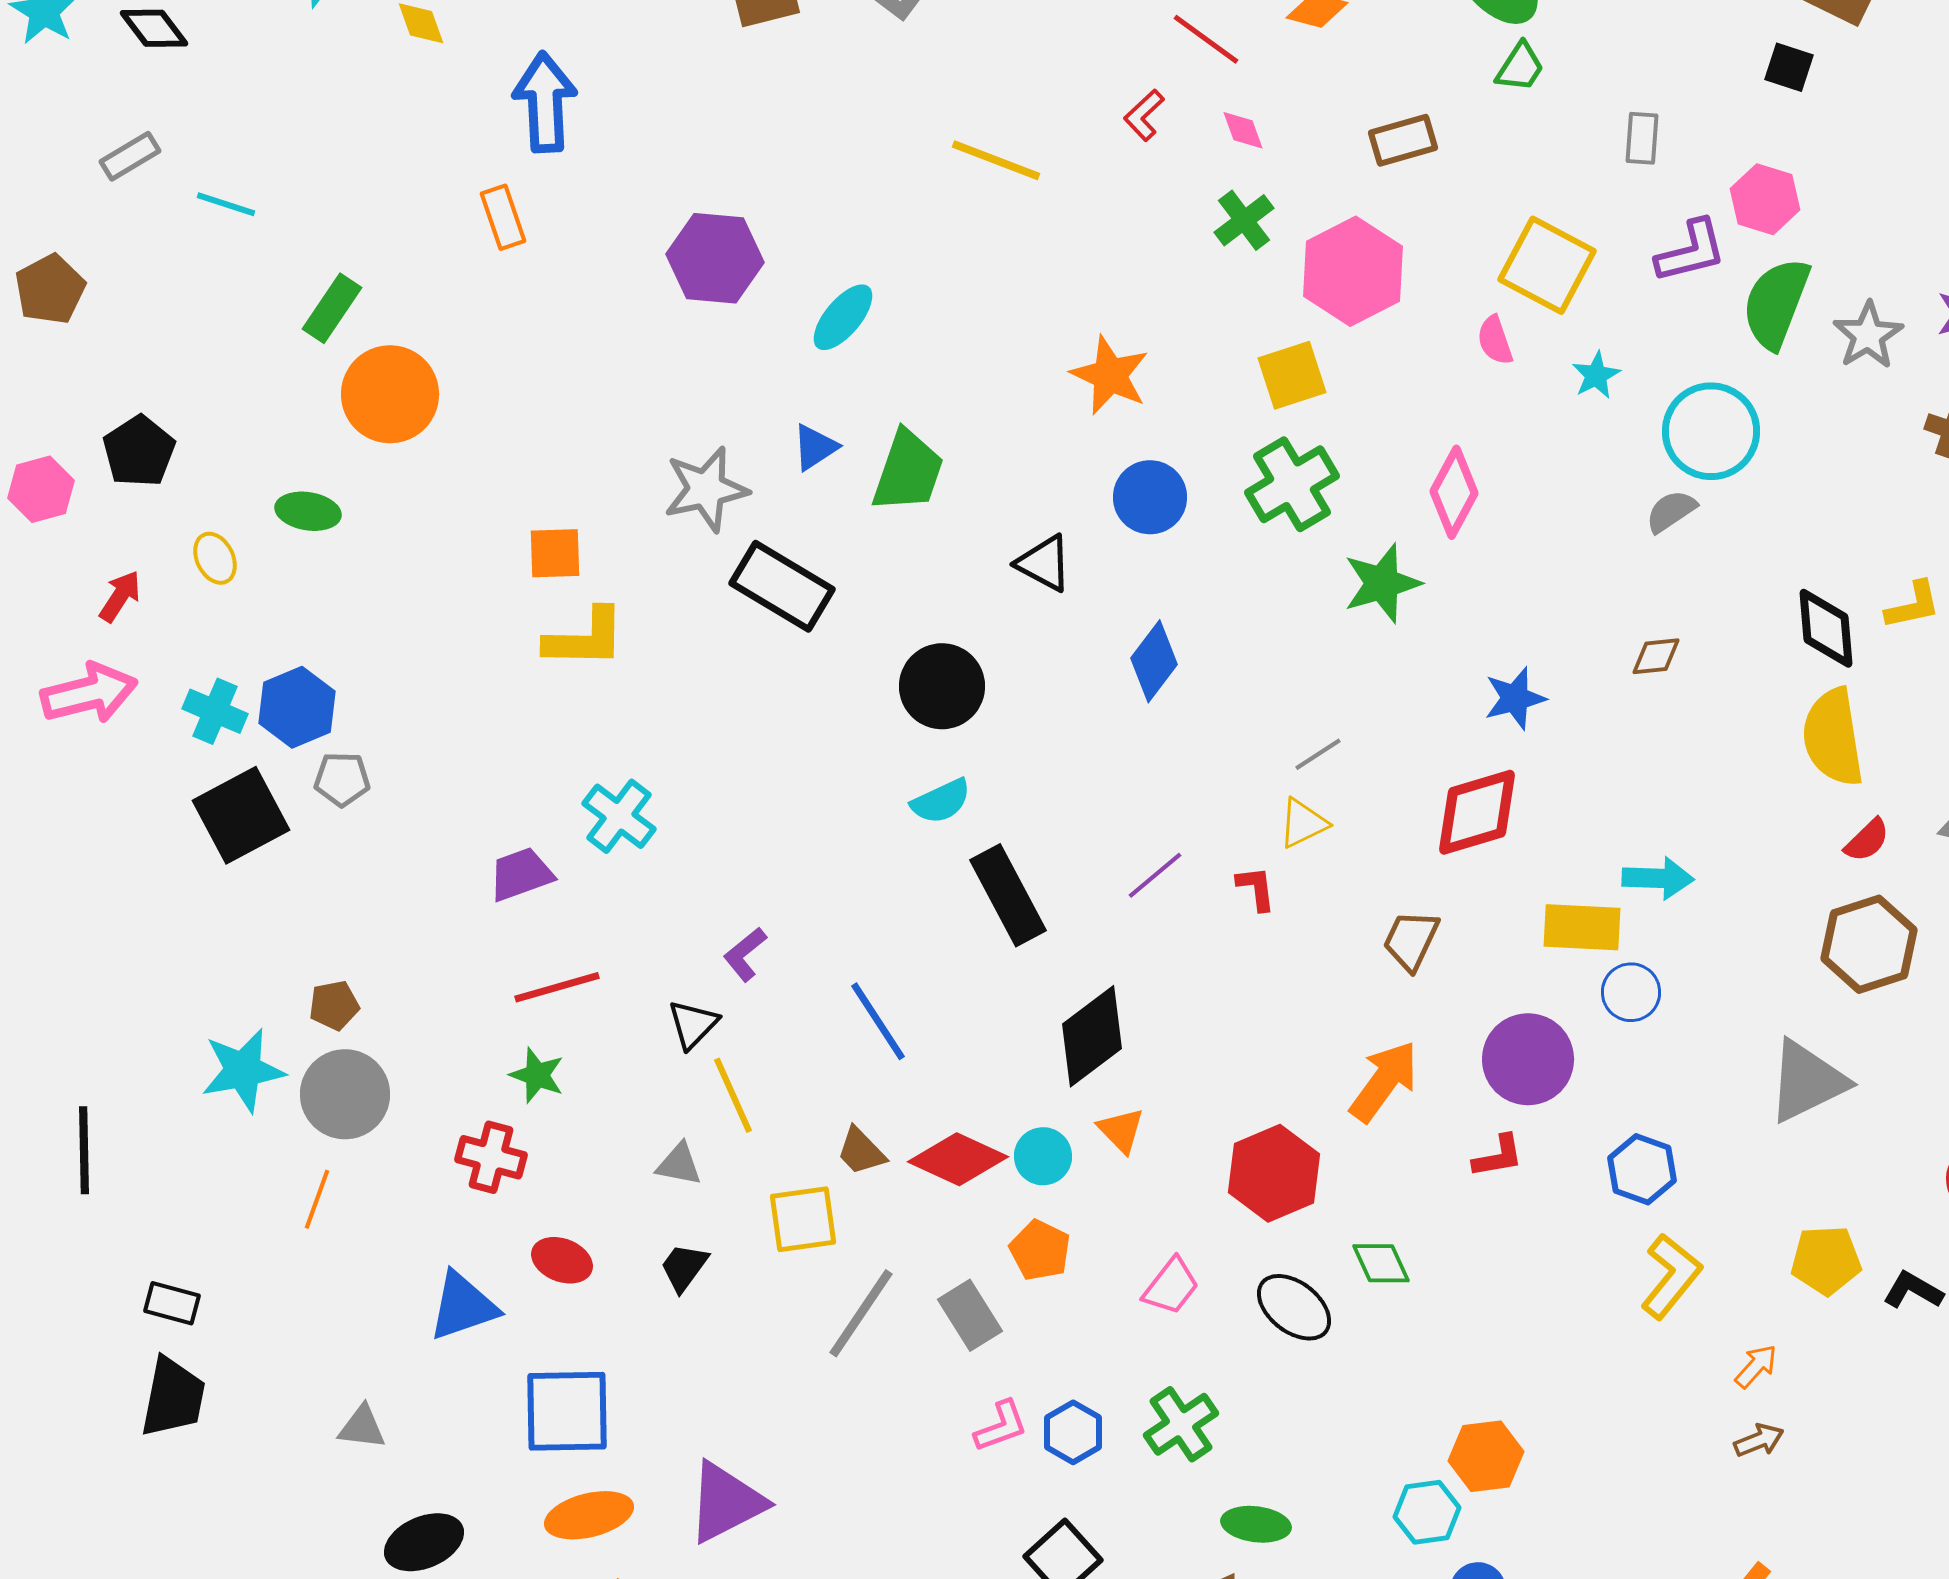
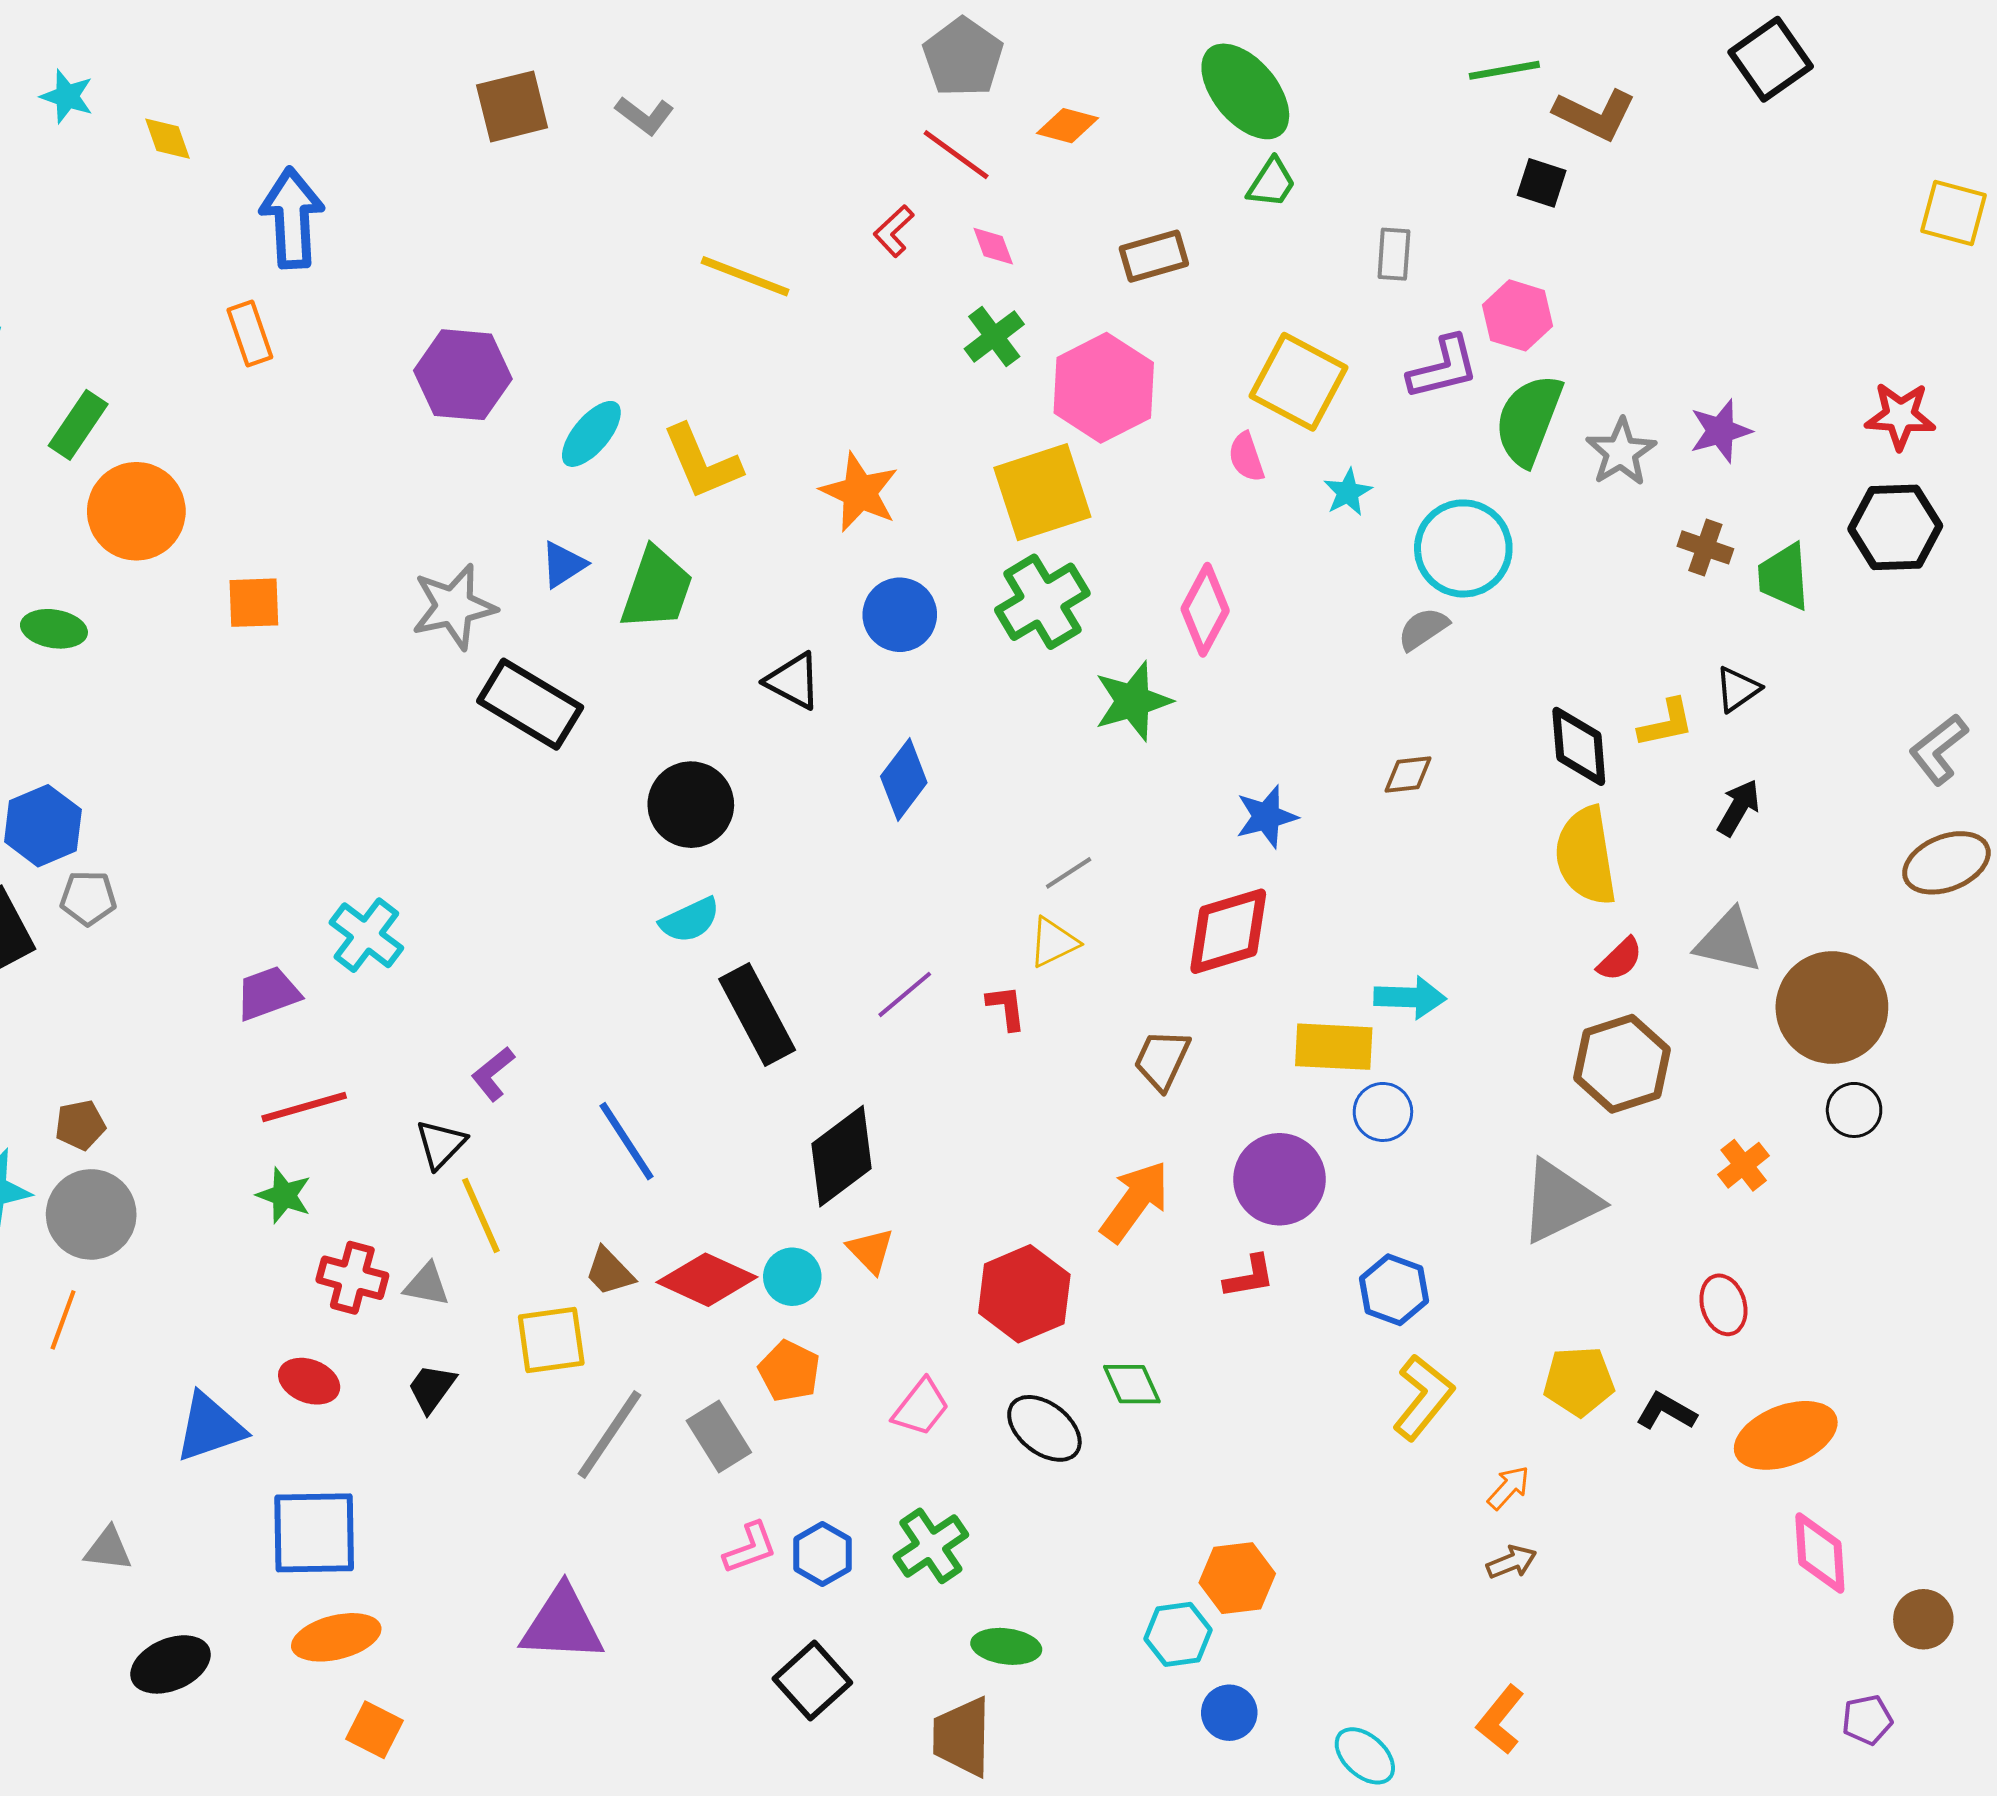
yellow square: (1292, 375) -> (1042, 492), size x1.4
orange square: (555, 553) -> (254, 603), moved
yellow L-shape: (585, 638) -> (702, 462), moved, turned 66
red cross: (491, 1157) -> (352, 1278), moved
purple triangle: (726, 1502) -> (562, 1624), moved, turned 30

